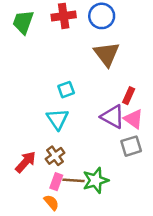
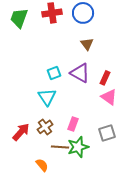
brown triangle: (107, 54) -> (87, 44), size x0.6
purple triangle: (113, 117) -> (80, 73), moved
gray square: (131, 146) -> (107, 133), moved
pink rectangle: (56, 182) -> (73, 124), moved

